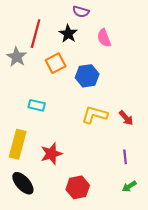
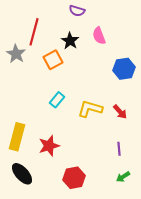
black star: (68, 34) -> (70, 41), moved
blue hexagon: (87, 76) -> (124, 69), moved
cyan rectangle: (37, 105) -> (57, 100), moved, turned -63

